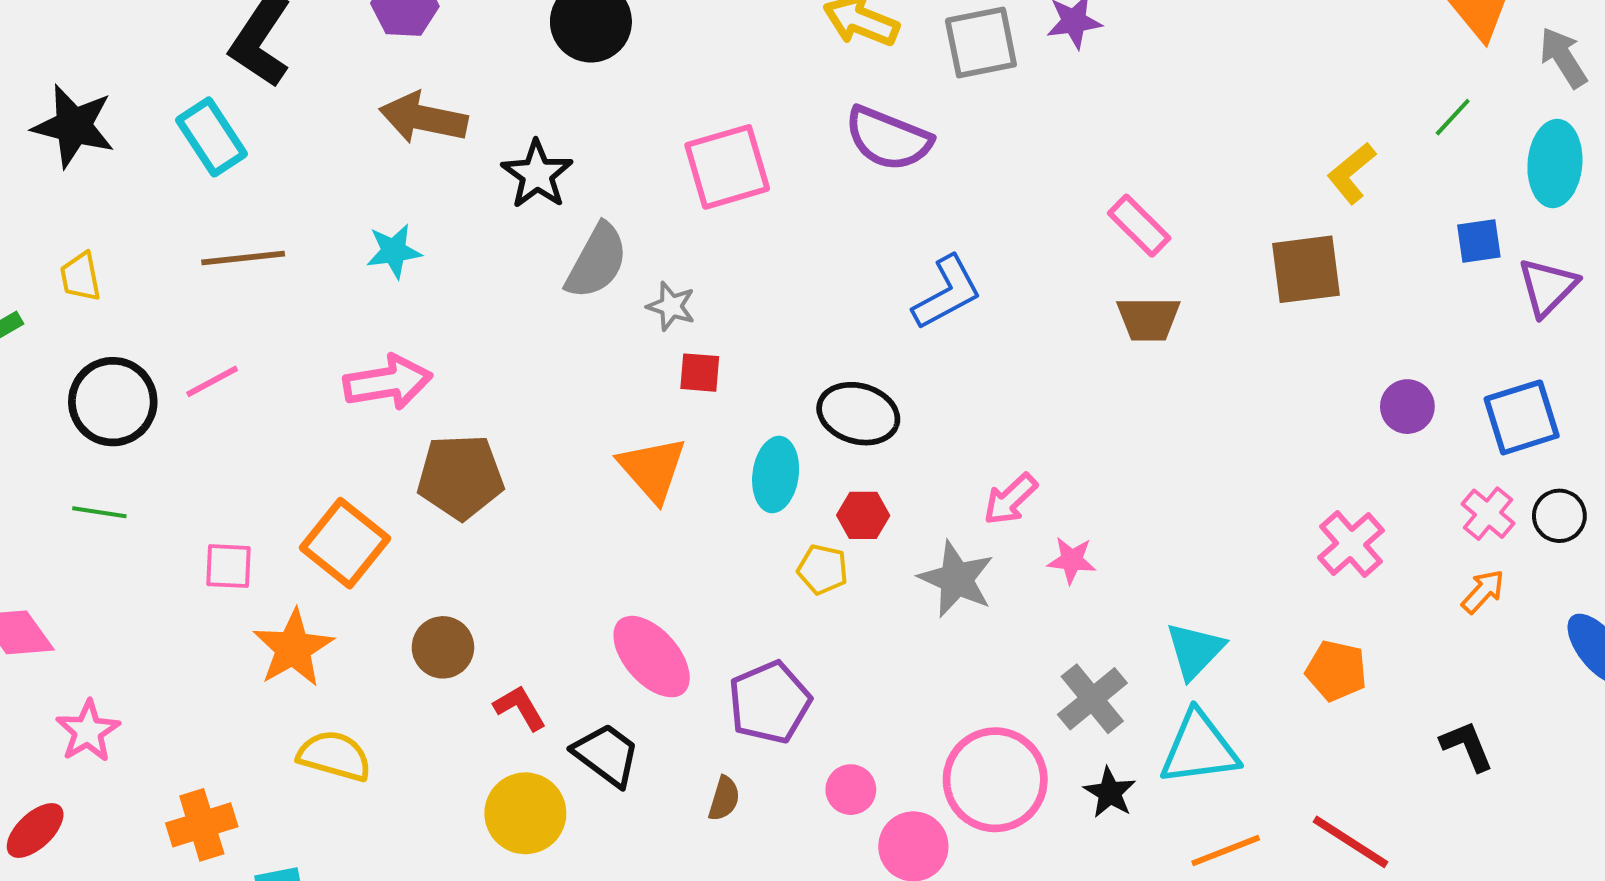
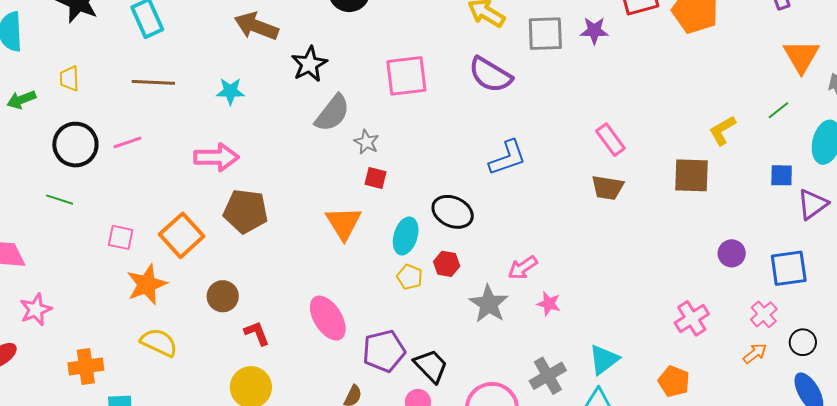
black circle: (1559, 516) -> (803, 342), moved
yellow pentagon: (823, 569) -> (410, 277), moved
black trapezoid: (606, 755) -> (431, 366), moved

